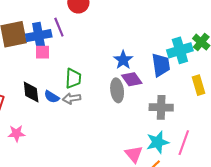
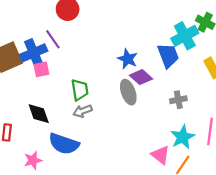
blue semicircle: (52, 97) -> (64, 144), moved, size x1.8
gray cross: (161, 107) -> (178, 100), size x0.7

